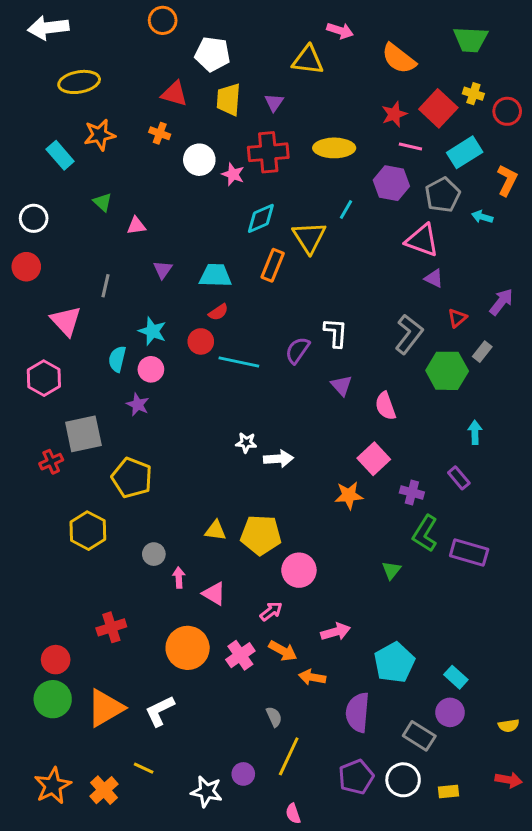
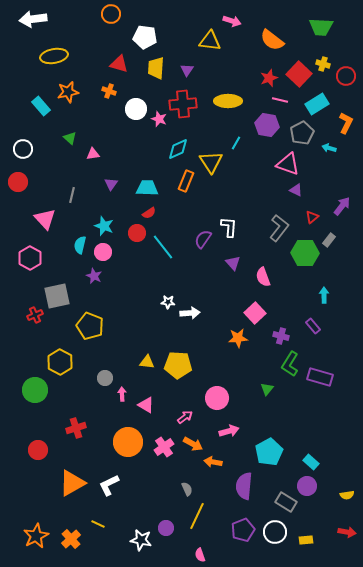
cyan line: (239, 362) -> (163, 247), turned 40
pink circle: (299, 570) -> (217, 398), moved
green circle: (53, 699) -> (35, 390), moved

